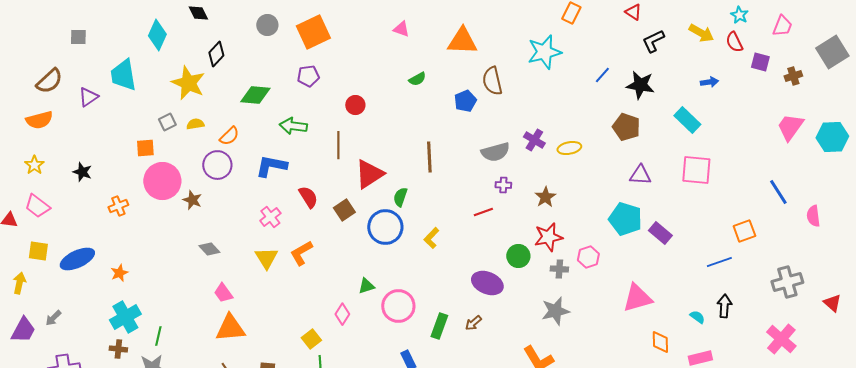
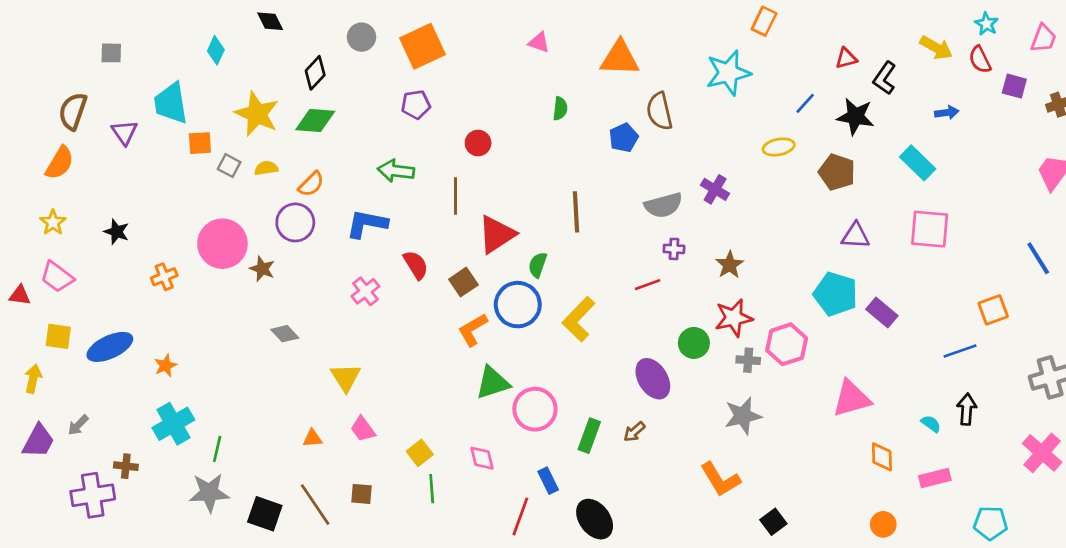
red triangle: (633, 12) -> (846, 58), moved, turned -48
cyan diamond: (157, 35) -> (216, 50), size x0.7
black L-shape: (653, 41) -> (885, 78), moved, turned -30
black diamond: (216, 54) -> (315, 73), moved
green semicircle: (417, 79) -> (560, 109), turned -54
brown semicircle: (49, 81) -> (73, 111), turned 152
green diamond: (255, 95) -> (315, 120), moved
purple triangle: (88, 97) -> (124, 132), turned -30
orange semicircle: (39, 120) -> (60, 163), turned -44
gray square: (167, 122) -> (229, 166), turned -36
orange square: (145, 148) -> (200, 143), moved
yellow ellipse: (569, 148) -> (779, 147), moved
yellow L-shape: (431, 238) -> (579, 319), size x1.6
orange L-shape: (301, 253) -> (473, 330), moved
pink hexagon: (588, 257) -> (787, 344), size x1.4
yellow triangle: (266, 258) -> (346, 377), moved
purple ellipse: (487, 283) -> (653, 379), turned 36
green triangle: (366, 286) -> (493, 383), size x1.6
pink trapezoid: (223, 293) -> (363, 429), moved
pink diamond: (342, 314) -> (482, 458), moved, turned -45
orange triangle: (230, 328) -> (313, 438), size x0.5
brown cross: (118, 349) -> (126, 466), moved

